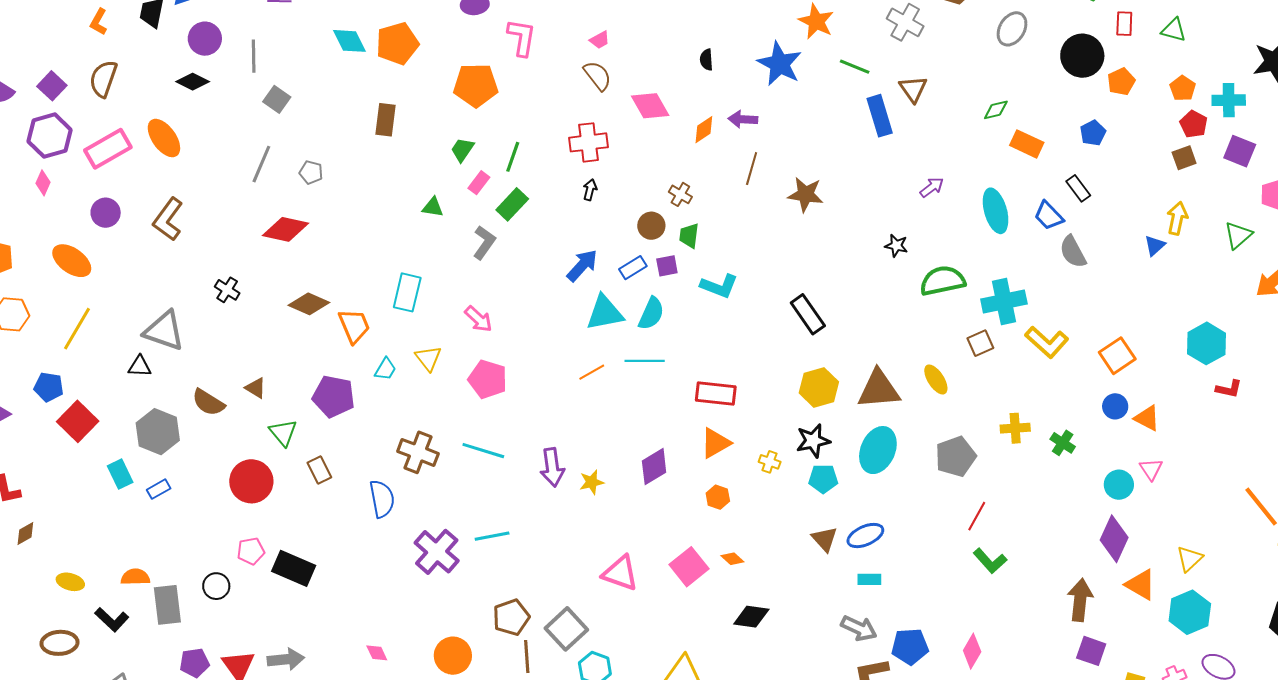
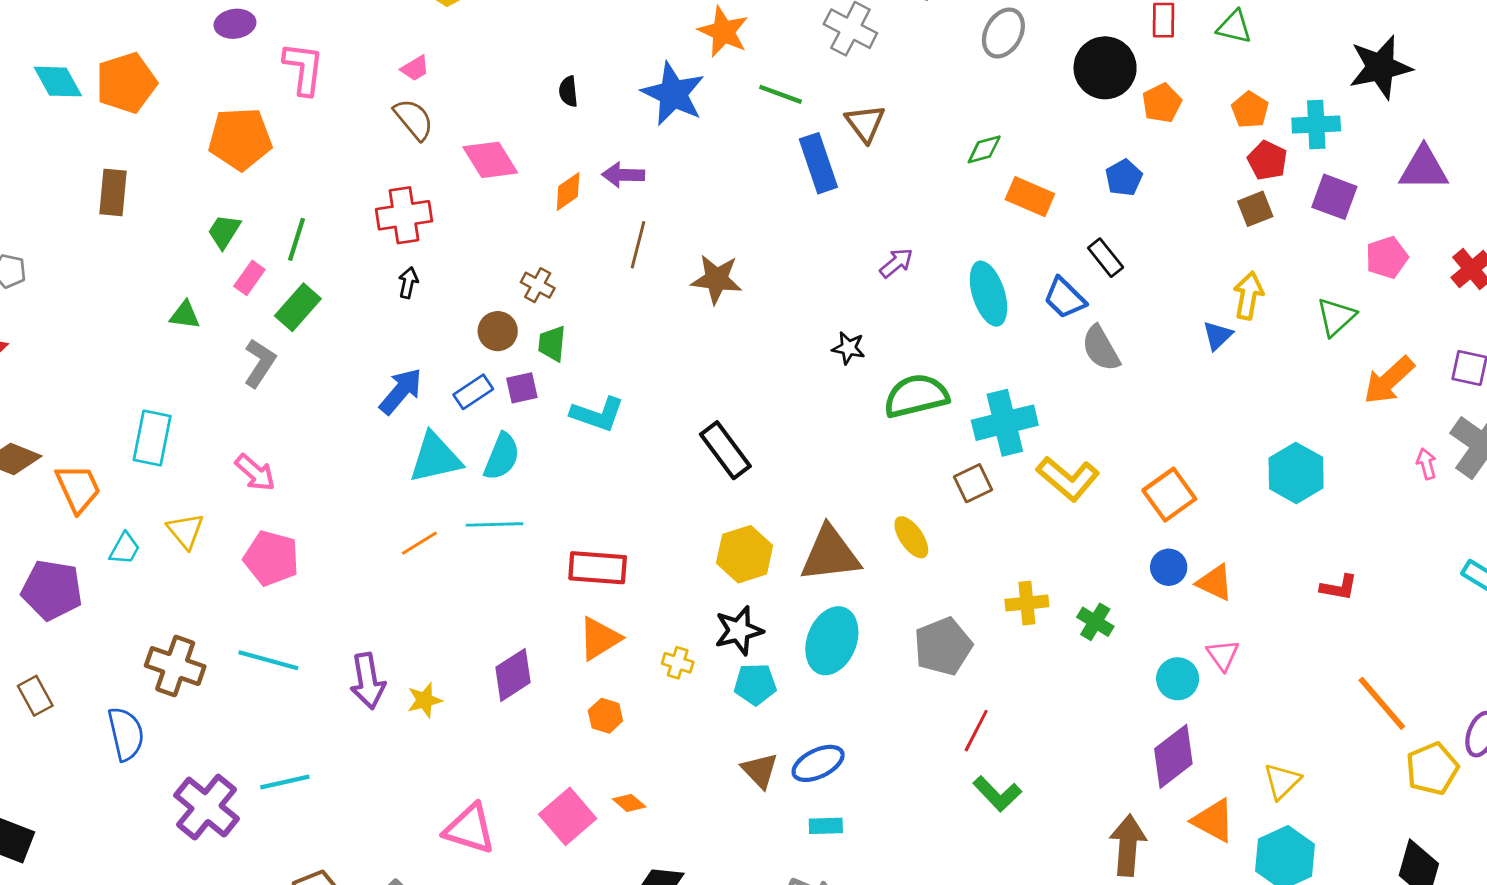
red L-shape: (1229, 389) -> (1339, 587), moved
purple diamond: (1114, 539) -> (1173, 756), turned 30

